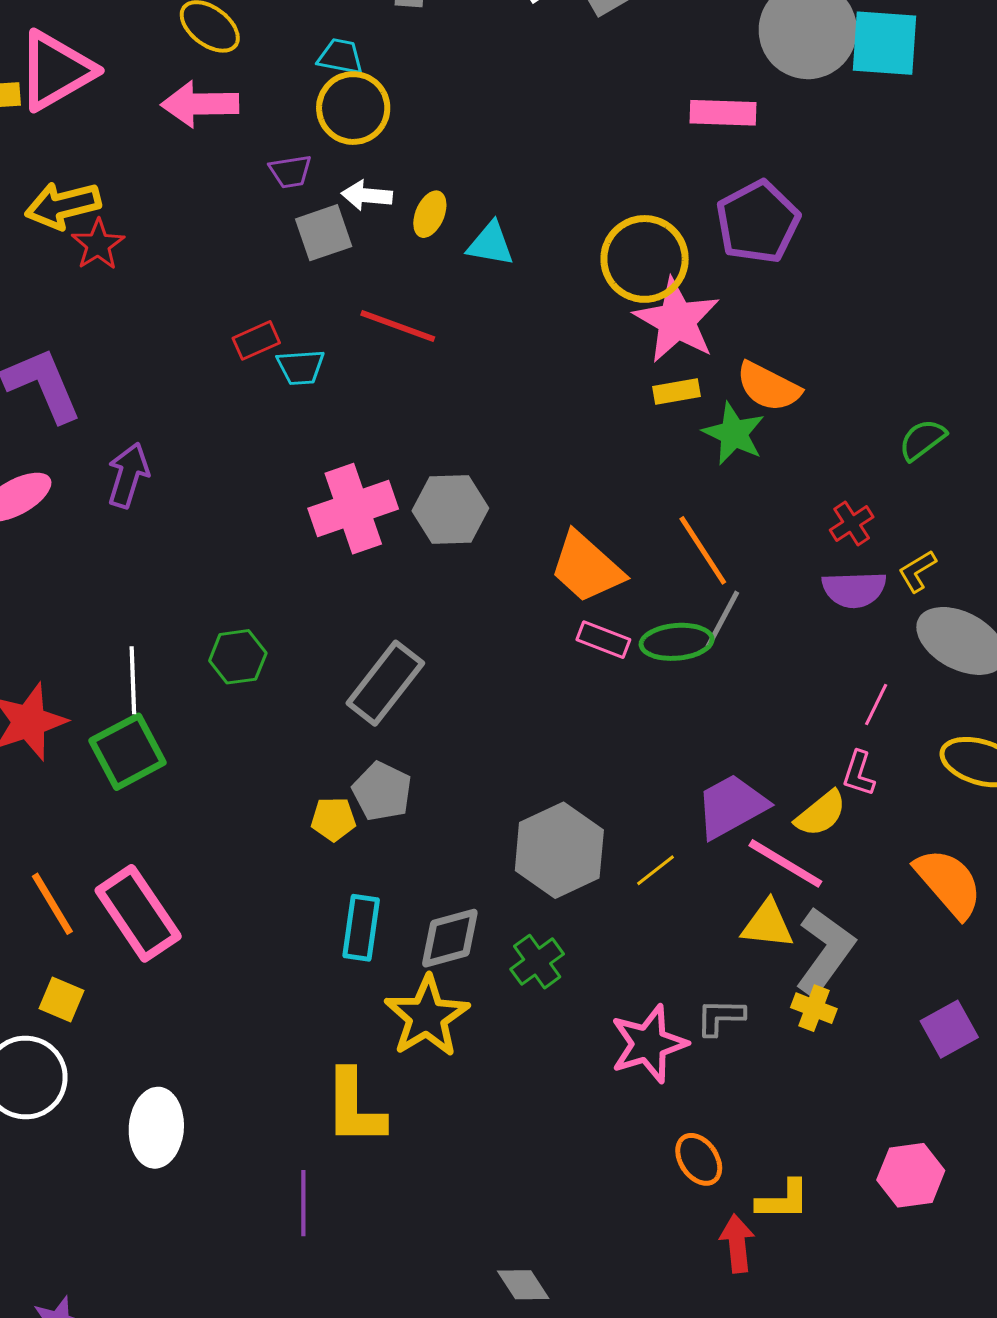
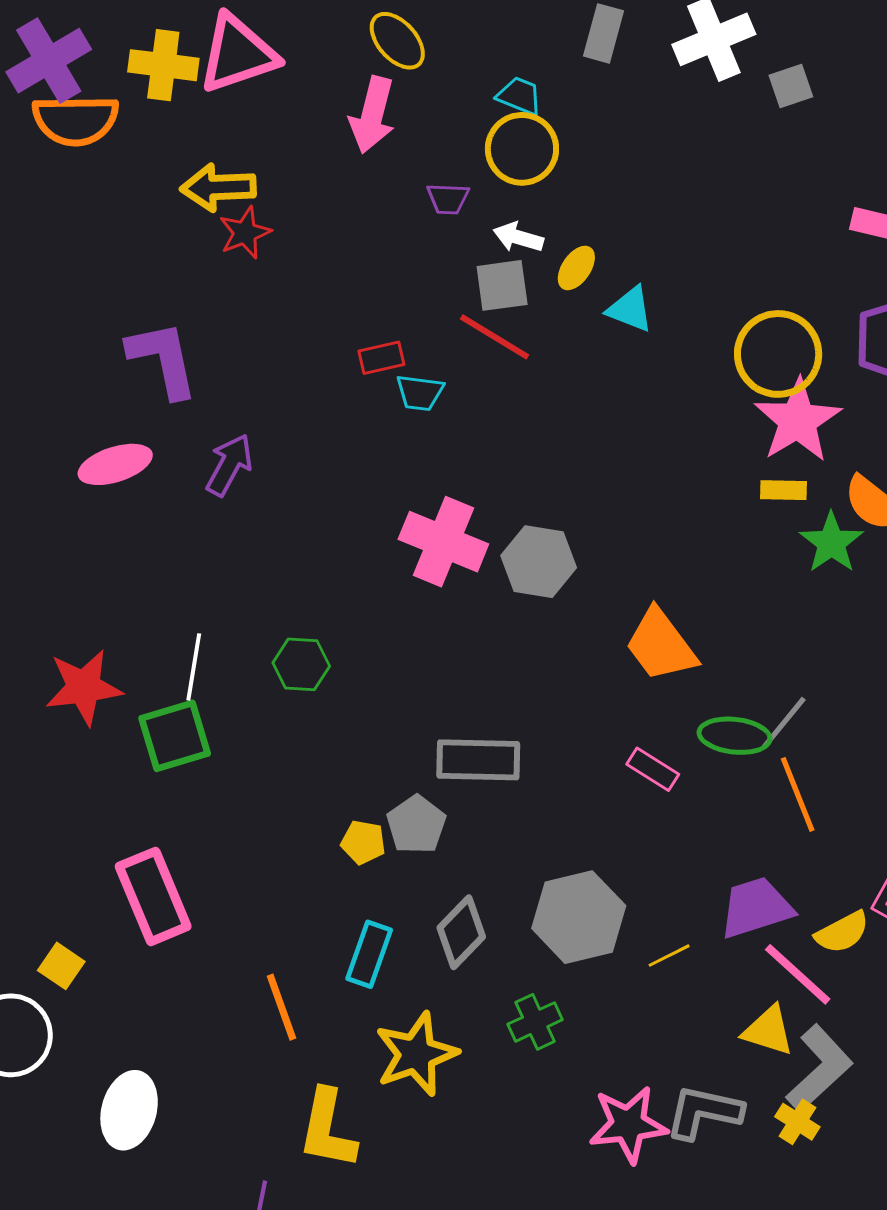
pink arrow: (200, 104) -> (372, 115), turned -86
gray square: (324, 233) -> (502, 285), moved
red line: (398, 326) -> (495, 337), moved
pink cross: (353, 509) -> (443, 542), turned 30
orange line: (703, 550) -> (798, 794), moved
pink rectangle: (603, 640) -> (653, 769), moved
gray rectangle: (385, 683) -> (478, 760), moved, turned 42
orange line: (52, 904) -> (282, 1007), moved
gray diamond: (450, 938) -> (461, 932), moved, turned -42
gray L-shape: (720, 1017) -> (704, 1112), size x1.5

